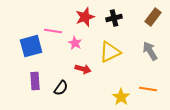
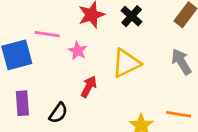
black cross: (114, 18) -> (132, 16), turned -35
red arrow: (83, 69) -> (89, 87), turned -77

